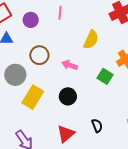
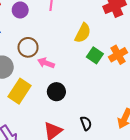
pink arrow: (70, 65) -> (46, 63), moved
green square: (105, 76) -> (95, 55), moved

